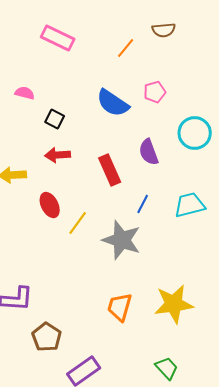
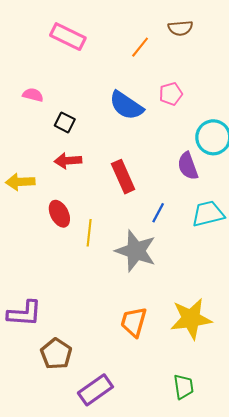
purple semicircle: (149, 152) -> (188, 166), moved
yellow line: (78, 223) -> (89, 233), turned -30
green trapezoid: (167, 368) -> (184, 387), turned 35

